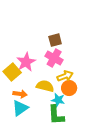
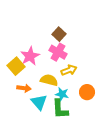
brown square: (55, 40) -> (59, 34), turned -32
orange circle: (69, 88) -> (87, 92), moved
cyan triangle: (20, 108) -> (39, 102), moved, turned -36

